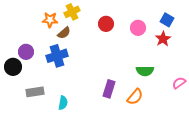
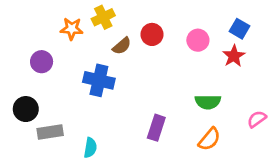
brown semicircle: (64, 33) -> (122, 46), moved
purple circle: (26, 52) -> (42, 62), moved
blue cross: (57, 56) -> (99, 80), moved, turned 30
black circle: (13, 67) -> (26, 109), moved
orange semicircle: (135, 97) -> (209, 139), moved

